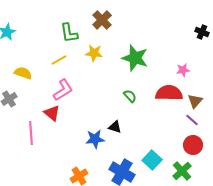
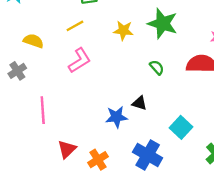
yellow star: (94, 53) -> (123, 30), moved
red triangle: (52, 113) -> (67, 149), moved, turned 36
cyan square: (152, 160) -> (181, 127), moved

